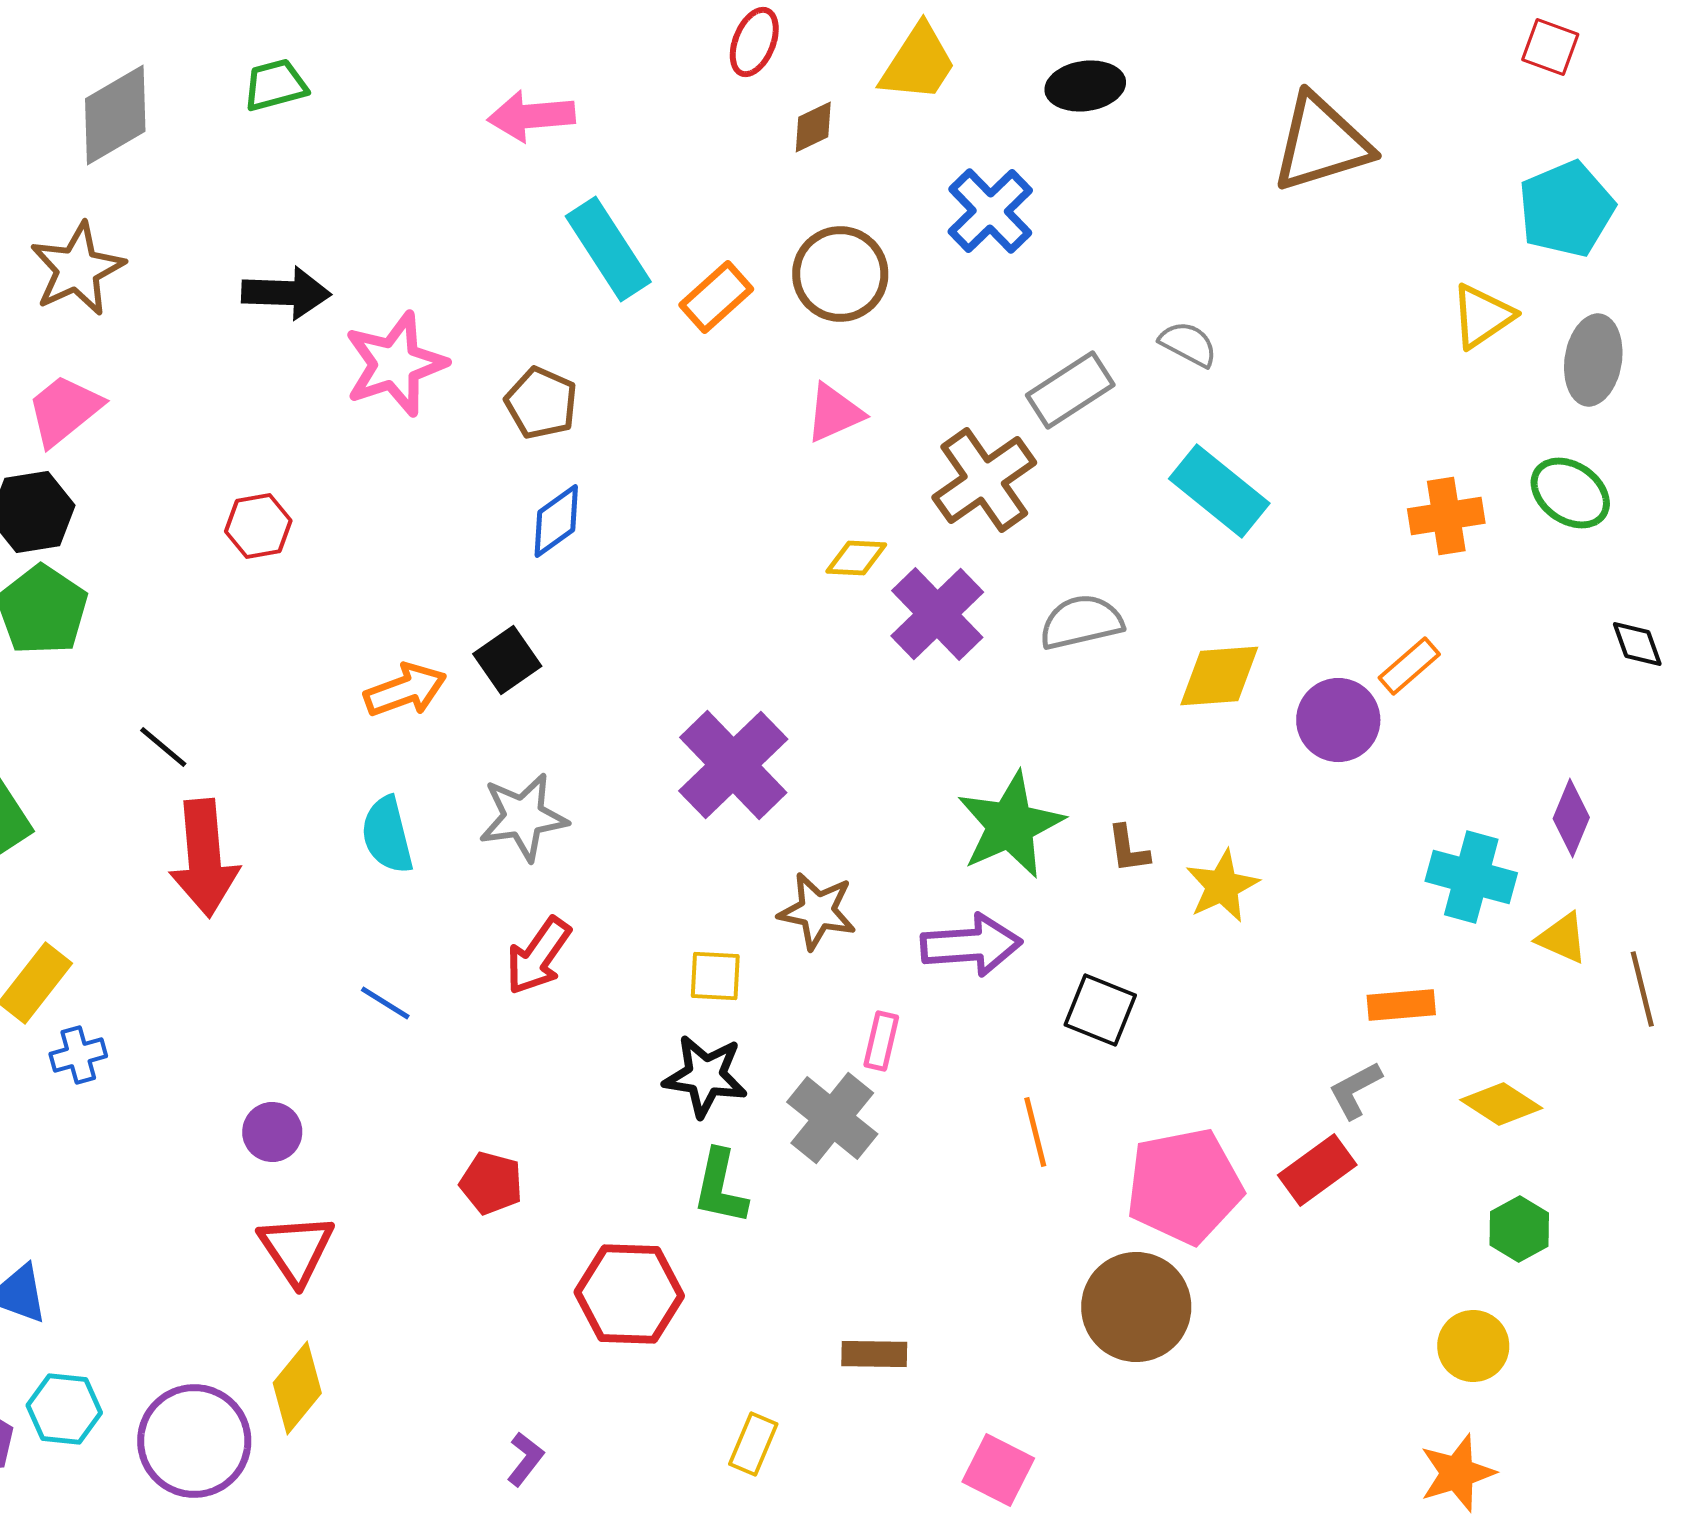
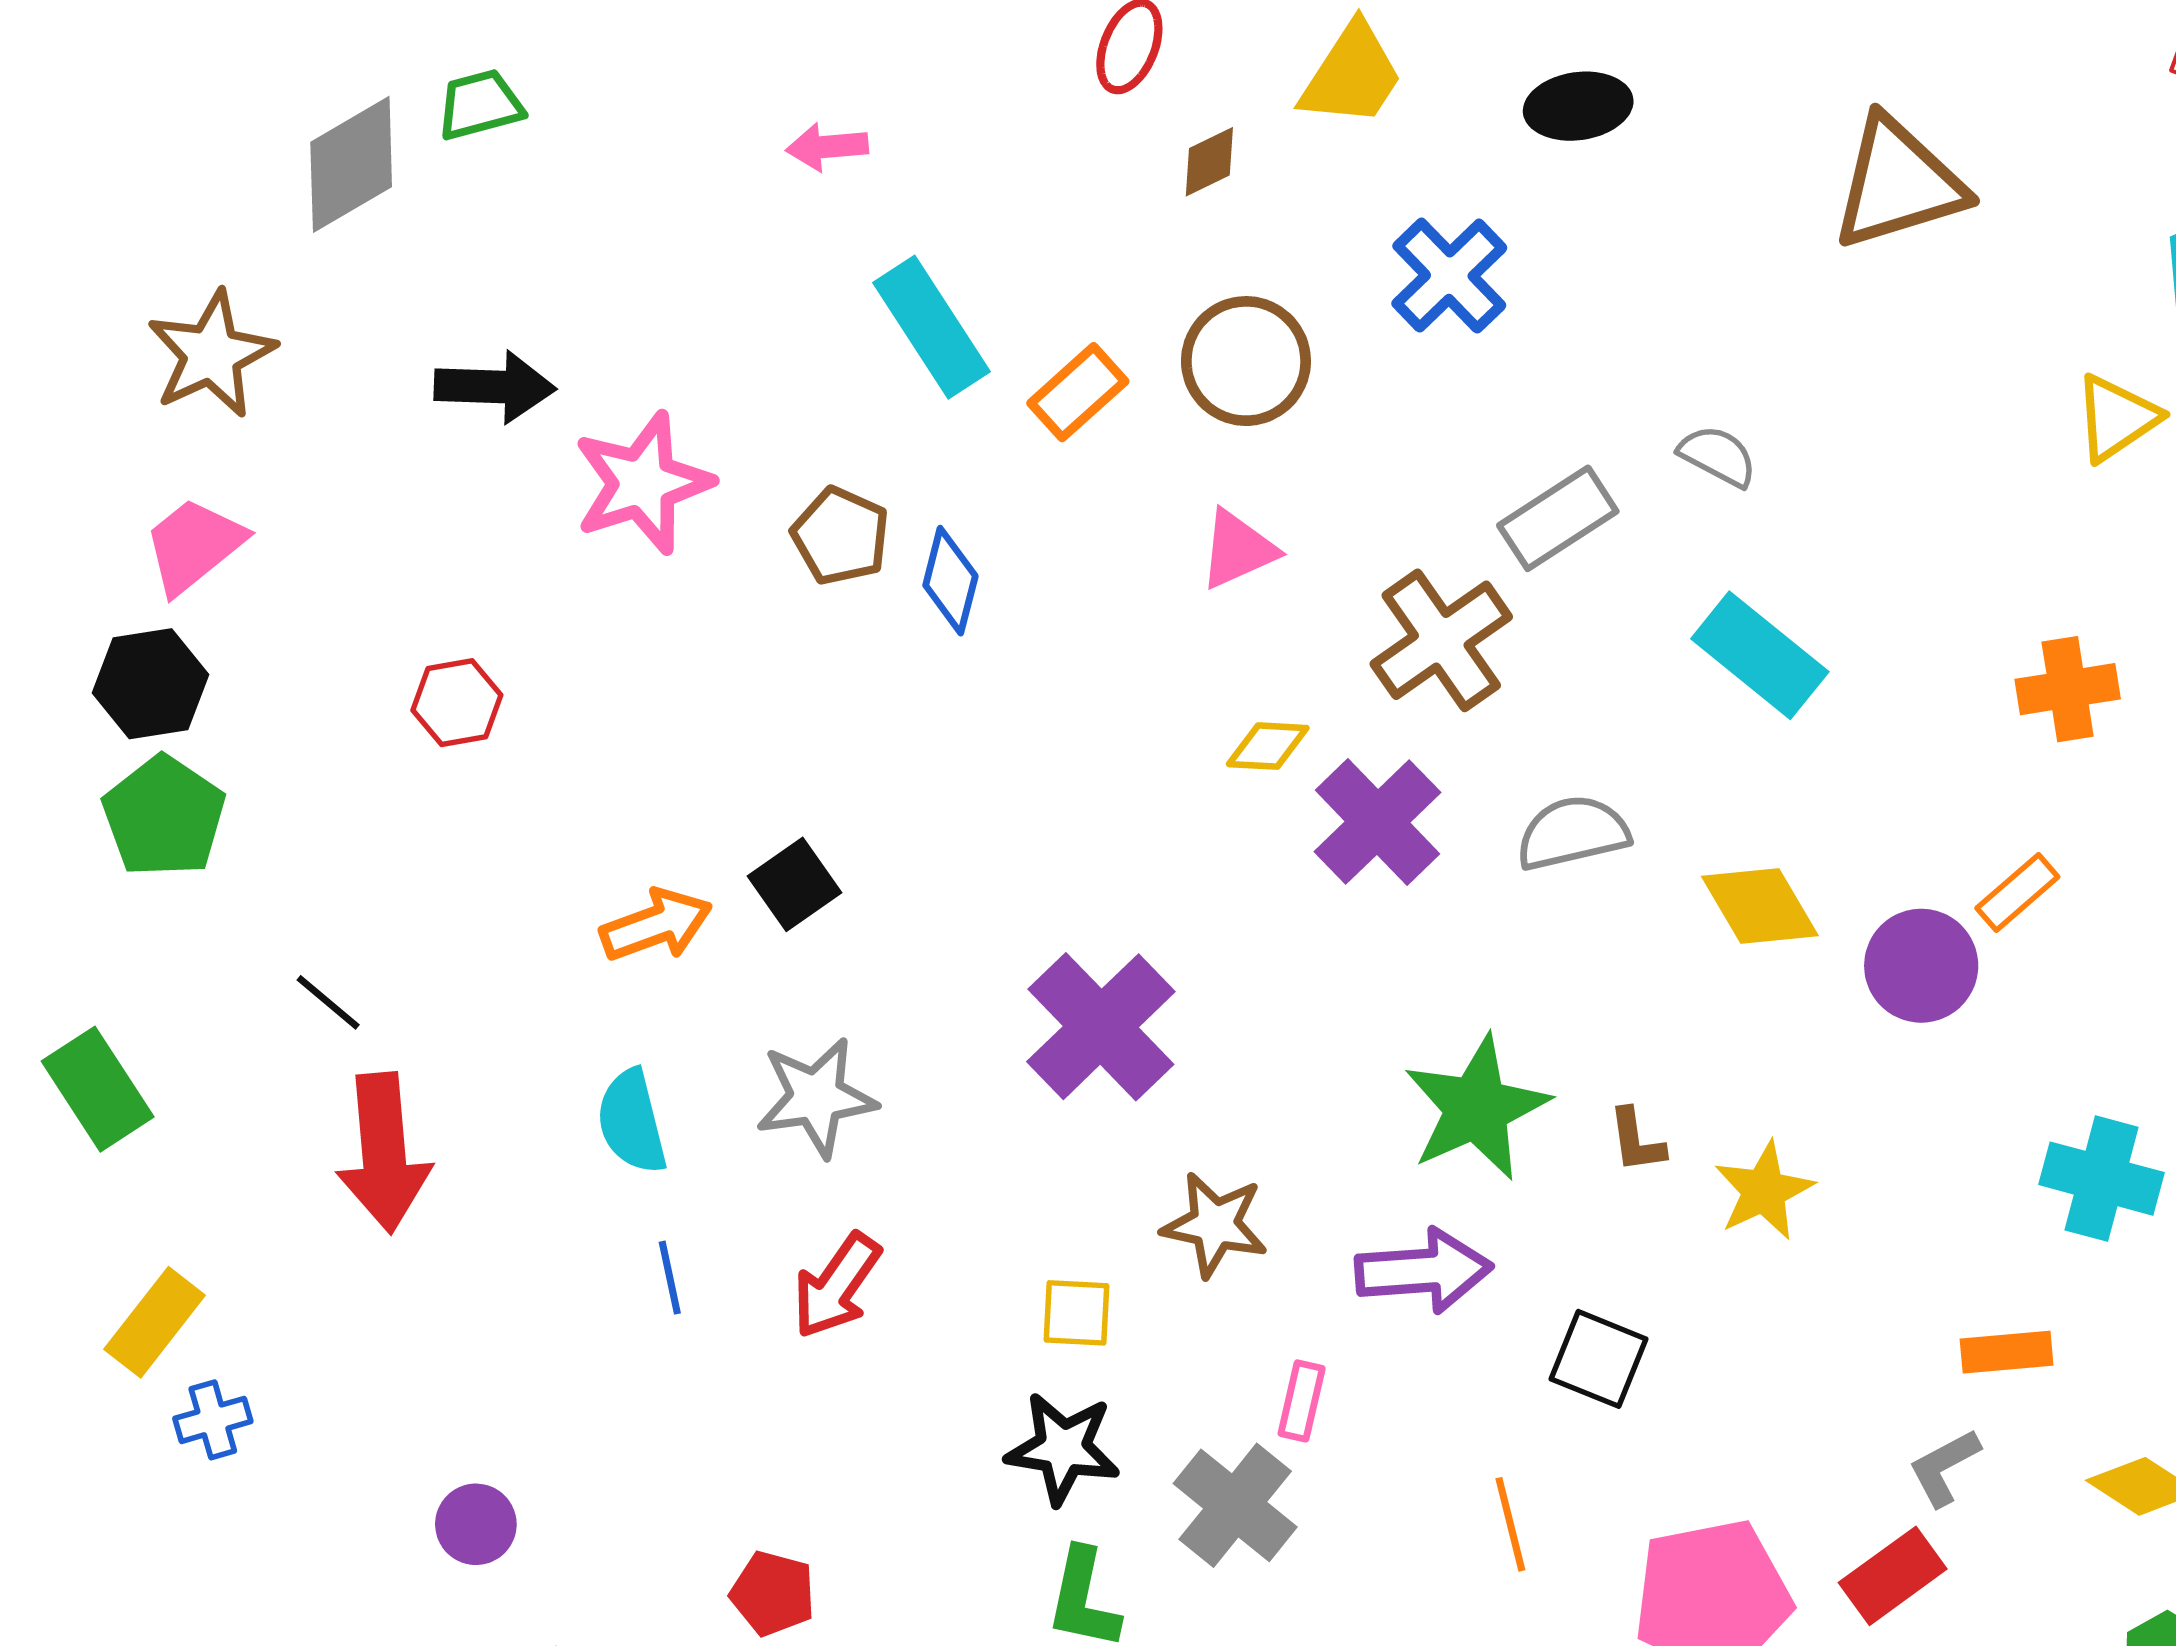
gray diamond: (115, 115) -> (351, 164), moved
pink arrow: (531, 116) -> (827, 147), size x0.7
blue diamond: (556, 521) -> (950, 581), moved, turned -40
yellow diamond: (1219, 676) -> (1760, 906), turned 64
blue line: (385, 1003) -> (670, 1278), moved, turned 46

